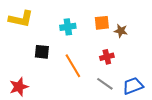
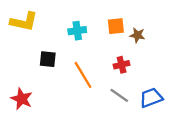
red star: (19, 87) -> (22, 99), turned -30

